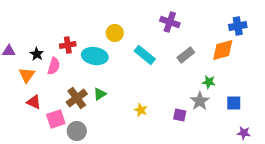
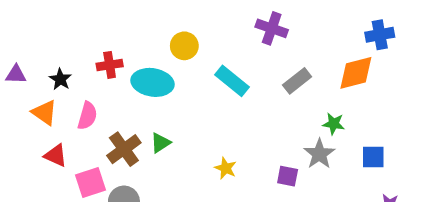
pink semicircle: (54, 66) -> (87, 116), moved
orange triangle: (27, 75) -> (44, 113), turned -30

